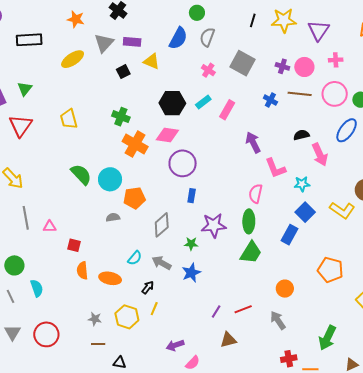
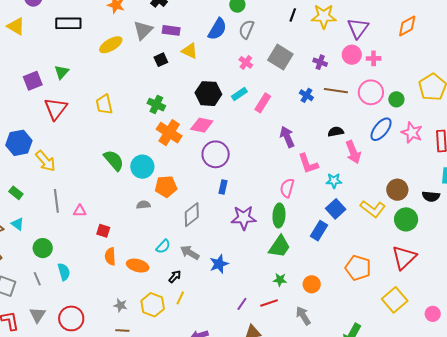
pink circle: (304, 67) -> (352, 55), moved
green star: (191, 244) -> (280, 280), moved

